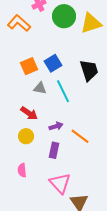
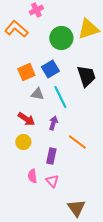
green circle: (64, 16) -> (61, 38), moved
purple arrow: (56, 126) -> (53, 123), moved, turned -56
pink semicircle: (22, 170) -> (32, 176), moved
pink triangle: (60, 183) -> (52, 181), moved, size x0.6

